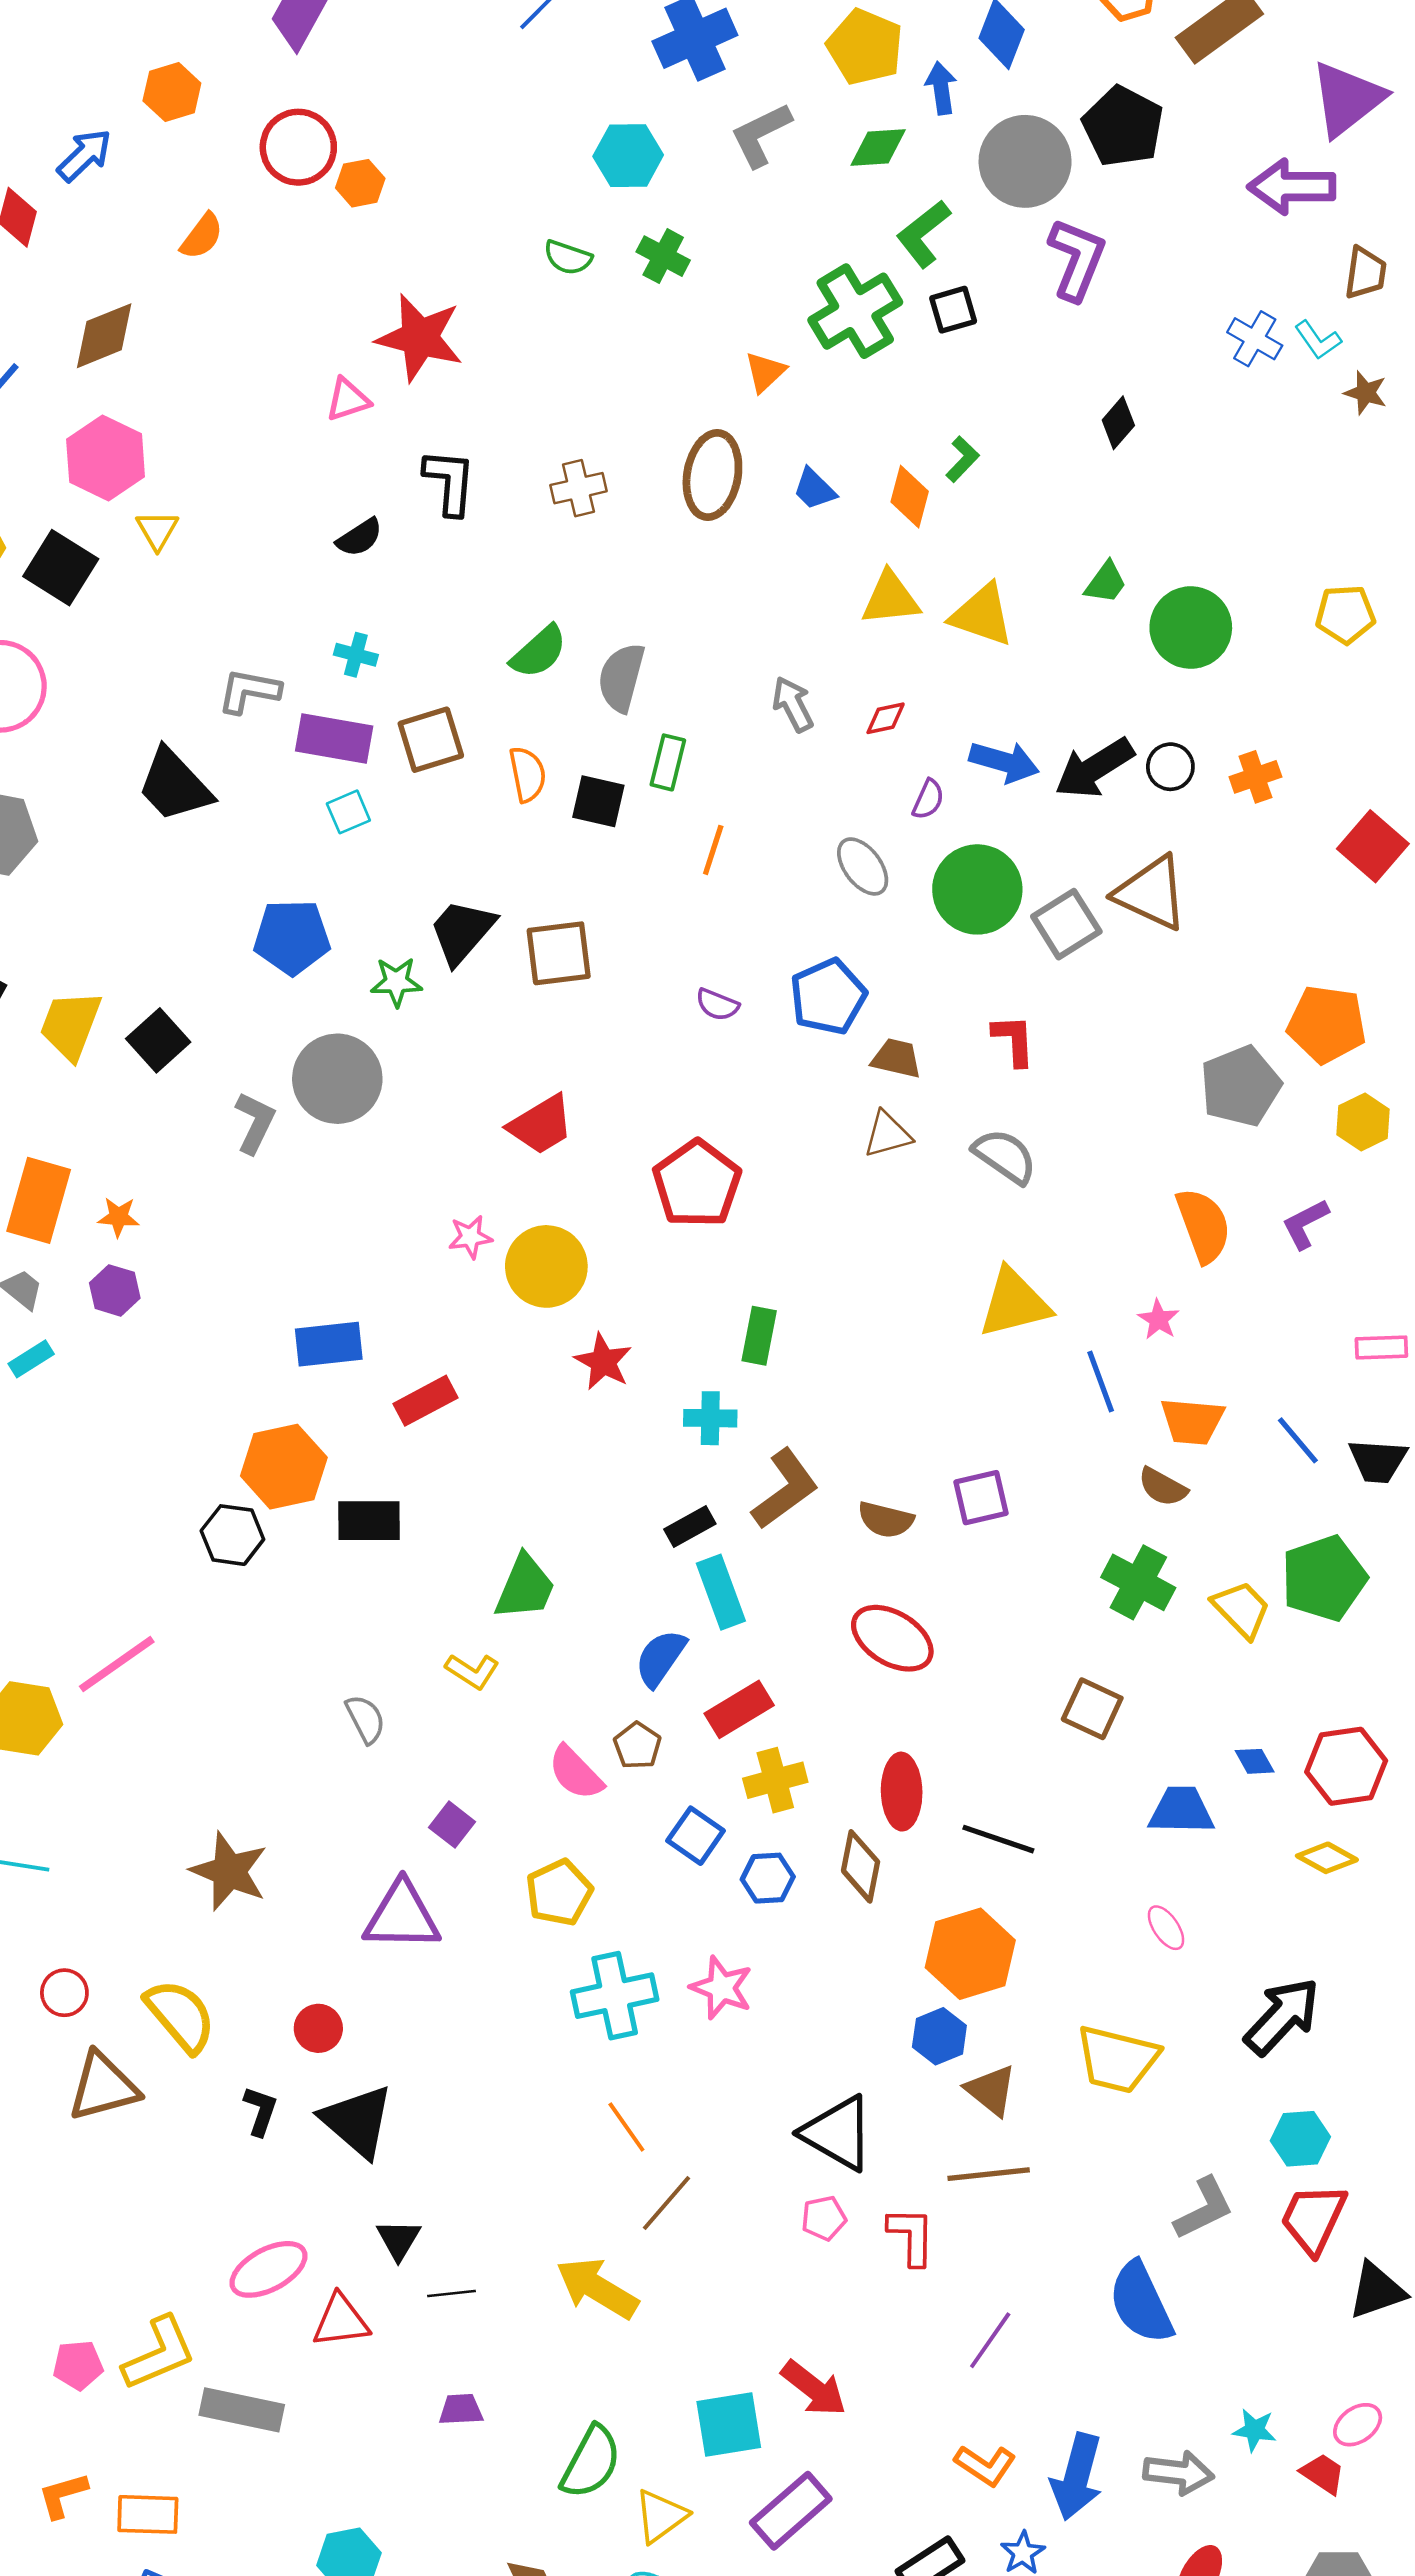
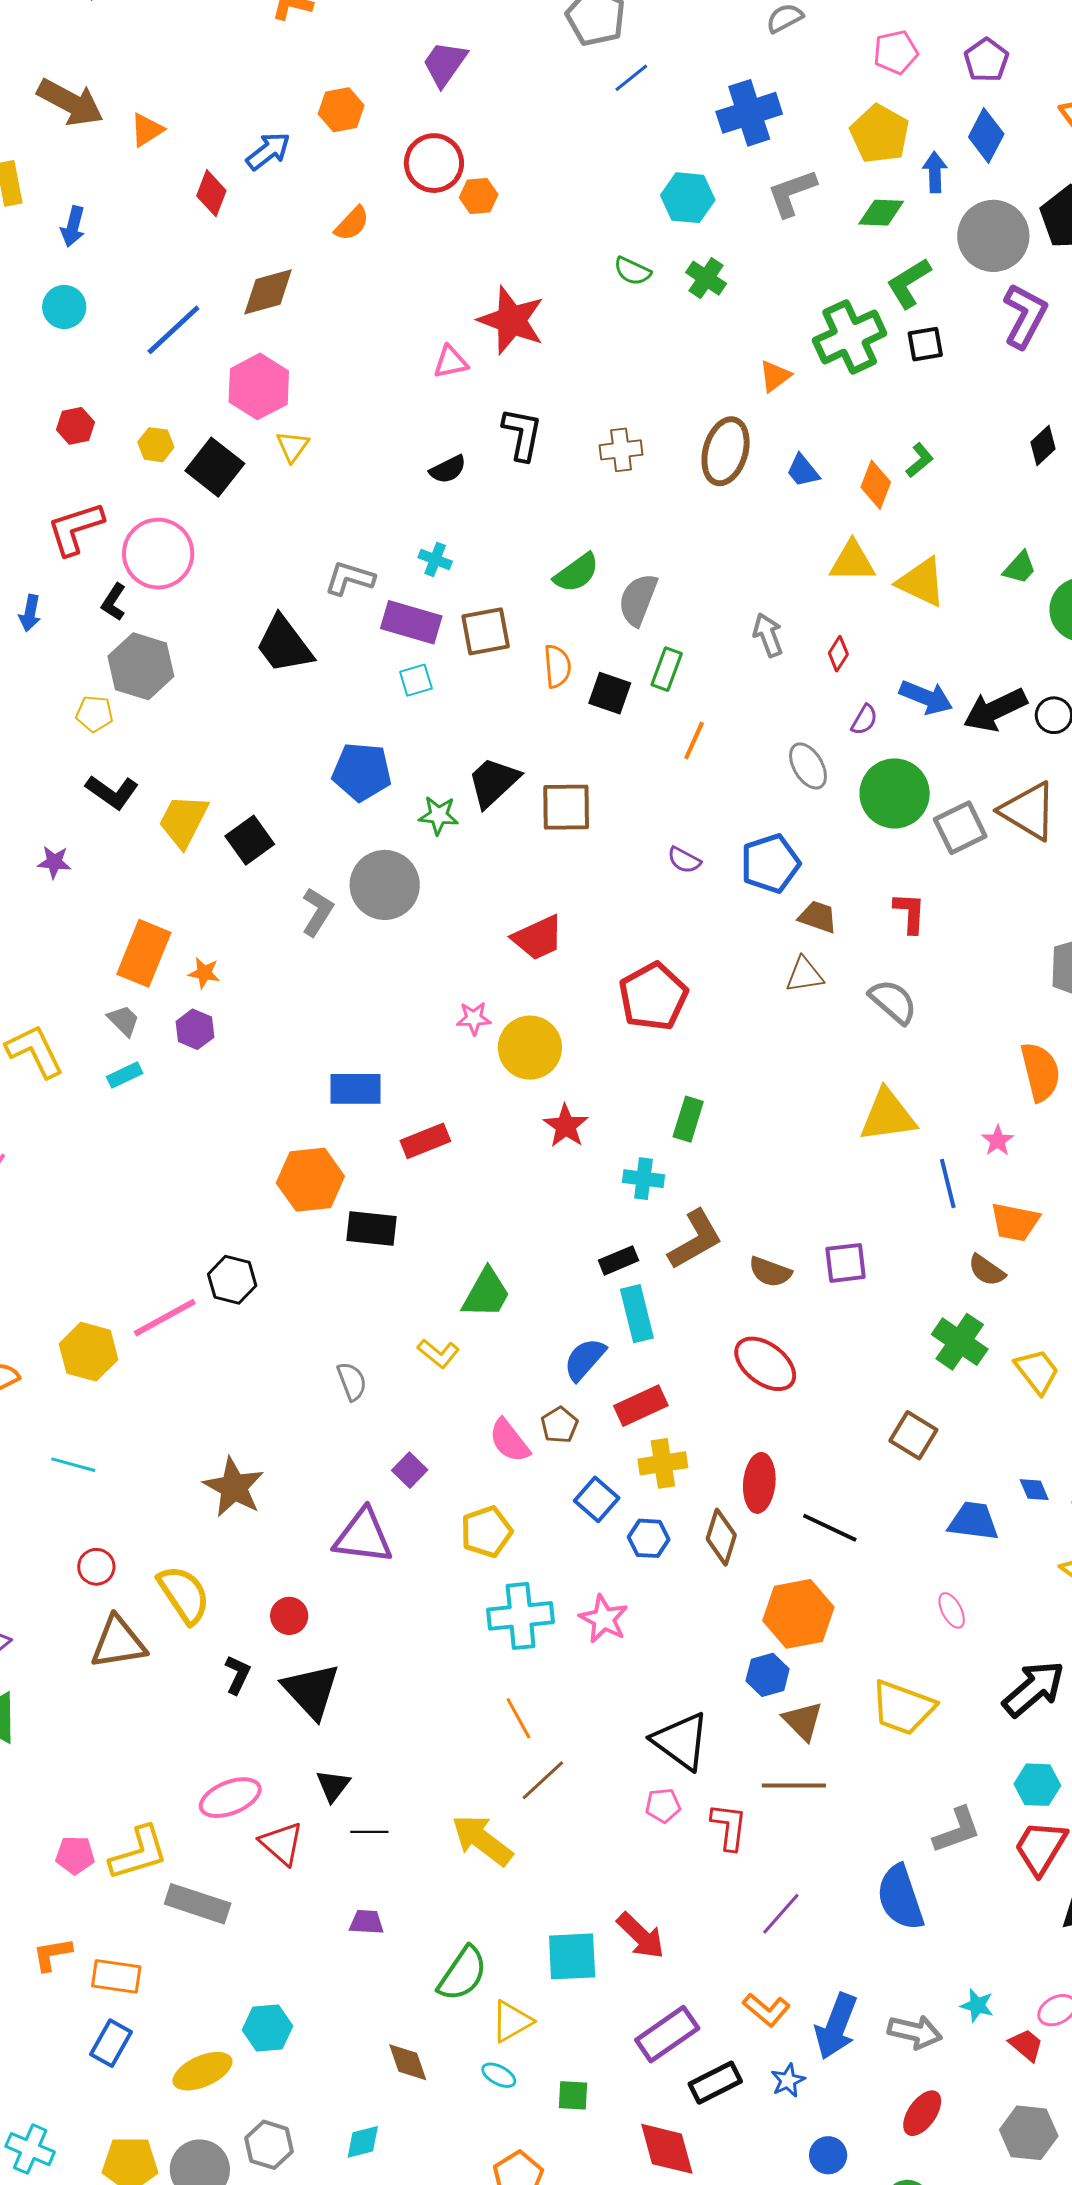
red diamond: (886, 718) -> (838, 654), turned -52
black hexagon: (232, 1535) -> (232, 1280), moved
red triangle: (341, 2321) -> (282, 1843), turned 42
purple rectangle: (791, 2511) -> (667, 2034), moved

